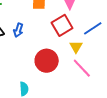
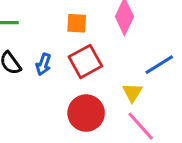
red square: (62, 25) -> (85, 61), moved

